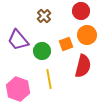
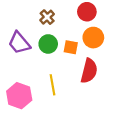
orange square: (66, 44) -> (71, 47), turned 32
green circle: (42, 51) -> (48, 44), moved

